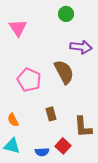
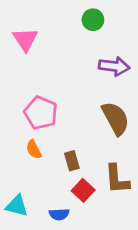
brown semicircle: (64, 72) -> (116, 118), moved
orange semicircle: (13, 120) -> (34, 149), moved
red square: (63, 146) -> (83, 190), moved

